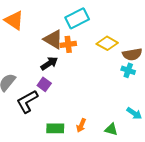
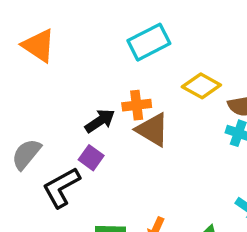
brown triangle: (53, 39) -> (152, 130), moved
orange cross: (68, 44) -> (137, 105), moved

